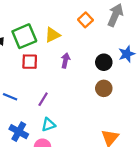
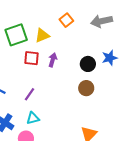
gray arrow: (115, 15) -> (102, 21), turned -130
orange square: (85, 20) -> (66, 20), moved
red square: (30, 62) -> (31, 58), moved

